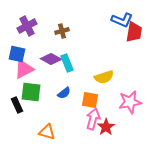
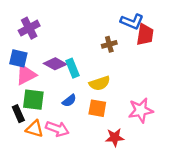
brown cross: (62, 31) -> (109, 44), moved
yellow semicircle: (104, 77) -> (100, 83), moved
pink arrow: (93, 119) -> (57, 129), moved, turned 95
red star: (106, 127) -> (115, 137), turned 30
orange triangle: (47, 132) -> (35, 129), moved

